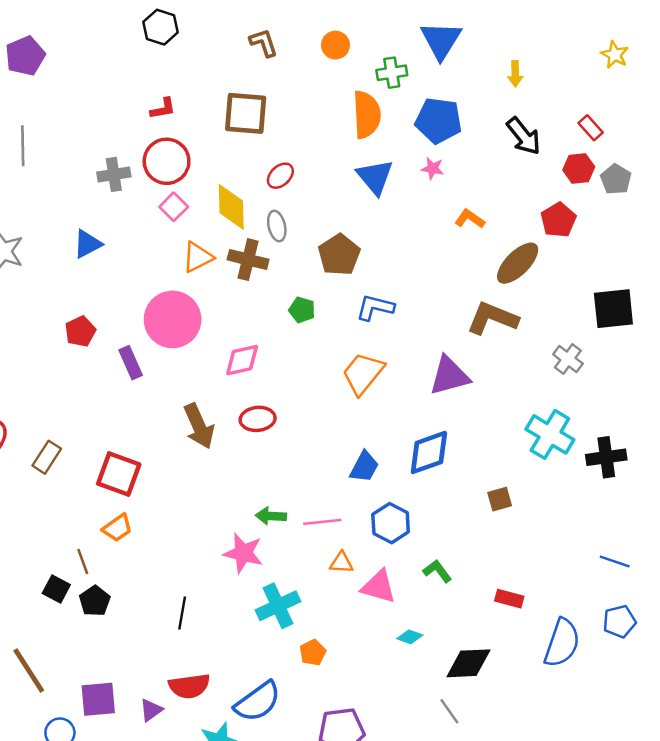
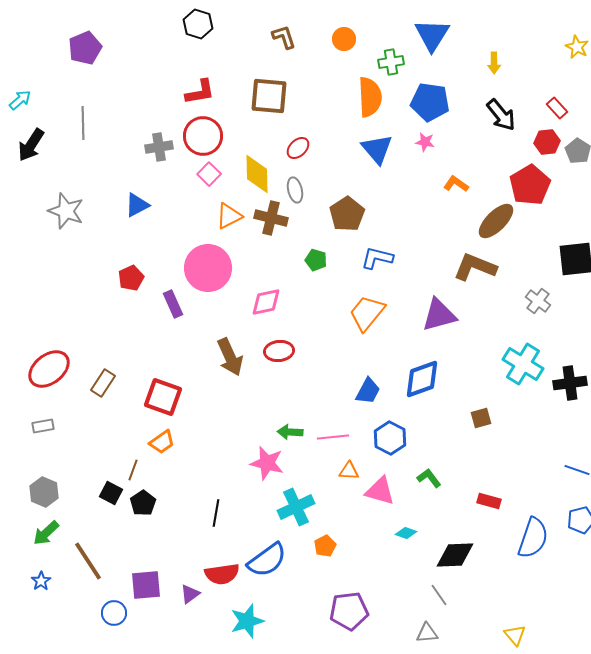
red L-shape: (163, 109) -> (200, 92), size x1.4
red pentagon: (558, 220) -> (530, 185), size x1.4
brown line: (83, 561) -> (133, 470), turned 40
blue semicircle: (258, 702) -> (267, 560), moved

